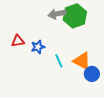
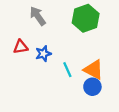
gray arrow: (57, 14) -> (38, 16), moved, turned 66
blue circle: (92, 74) -> (92, 87), moved

